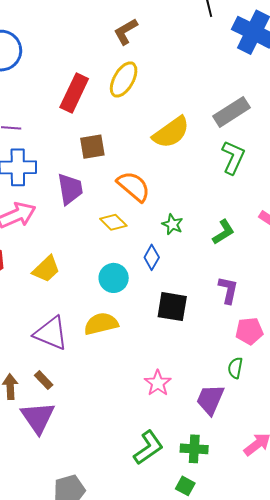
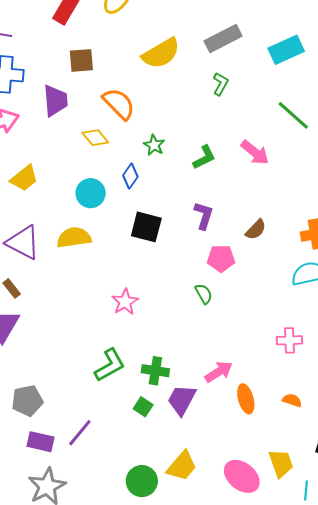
green L-shape: (233, 157) -> (221, 84), size x0.7
green semicircle: (235, 368) -> (204, 294), turned 135
purple trapezoid: (210, 400) -> (182, 400), moved

